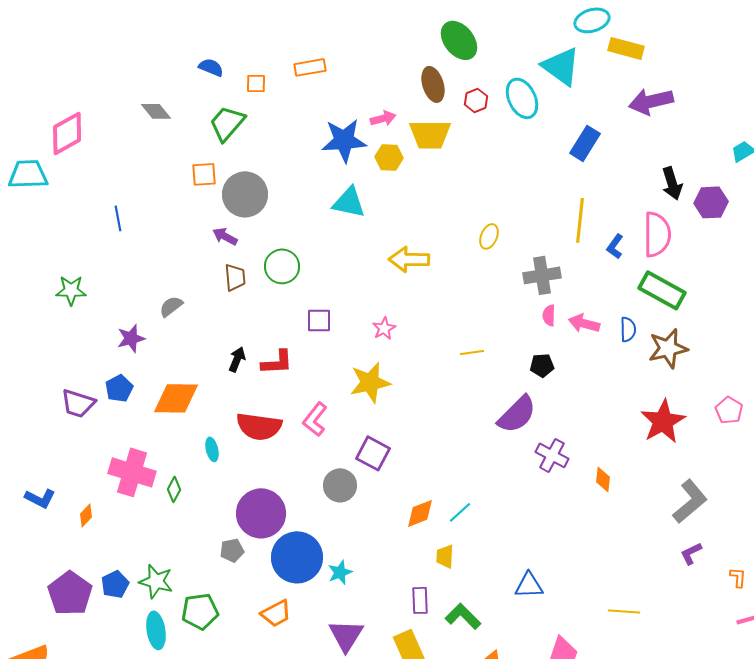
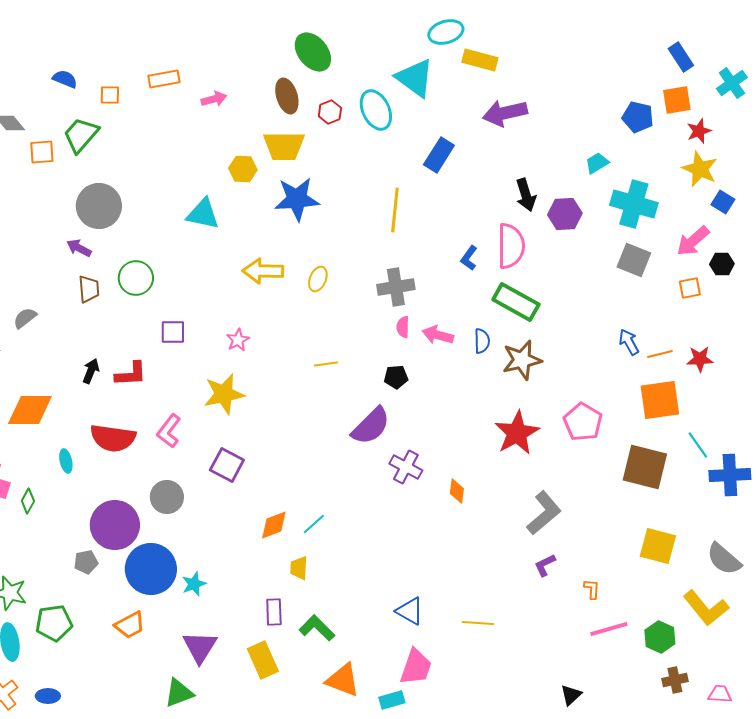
pink arrow: (383, 118) -> (214, 99), moved
blue star: (344, 140) -> (297, 199), moved
orange square: (204, 174) -> (42, 152), moved
yellow line: (580, 220) -> (395, 210), moved
yellow ellipse: (489, 236) -> (318, 279), moved
pink pentagon: (729, 410) -> (583, 422), size x1.4
gray circle: (340, 485) -> (167, 497), moved
blue triangle: (529, 585) -> (410, 611), moved, turned 32

